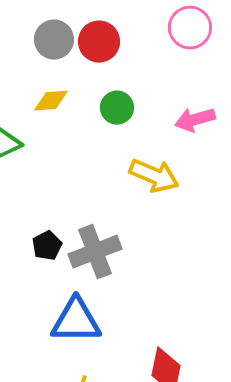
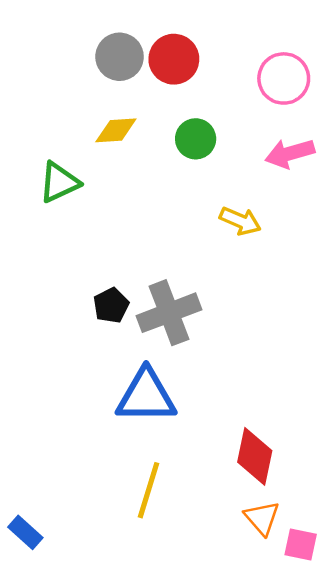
pink circle: (190, 28) -> (284, 78), moved
yellow arrow: (154, 176) -> (240, 221), size x0.7

